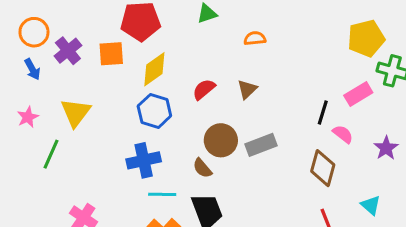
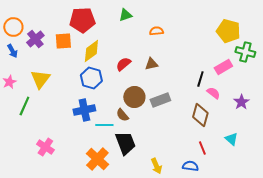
yellow pentagon: (366, 38) -> (228, 31), turned 30
brown triangle: (247, 89) -> (151, 64), turned 32
cyan line: (162, 194) -> (104, 125), moved

